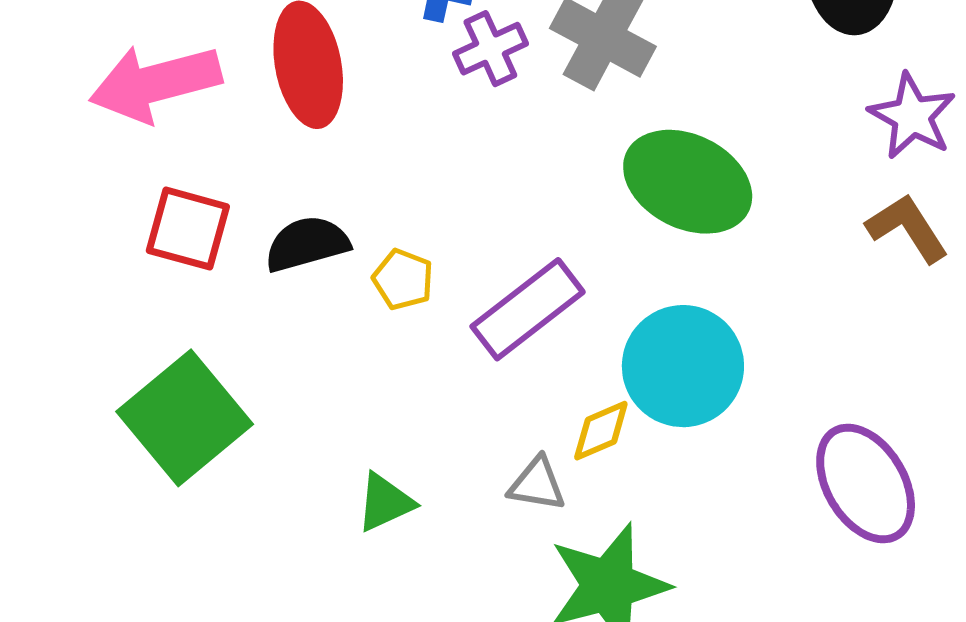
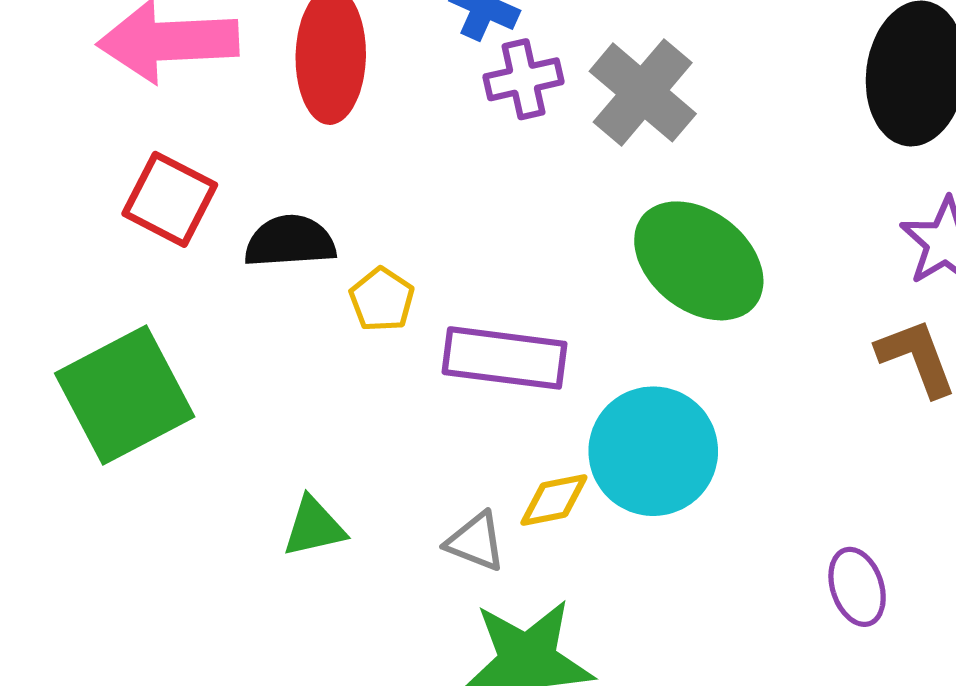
purple rectangle: (528, 309) -> (504, 358), turned 33
purple ellipse: (866, 484) -> (857, 587), moved, size x0.6

